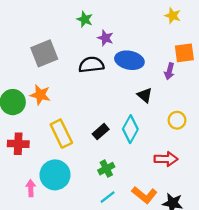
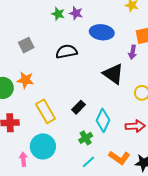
purple star: (105, 38) -> (76, 13), moved
gray square: (44, 53) -> (26, 45), size x0.7
blue ellipse: (129, 60) -> (102, 32), moved
black triangle: (145, 95) -> (113, 74), size x1.6
cyan diamond: (130, 129) -> (103, 120), moved

